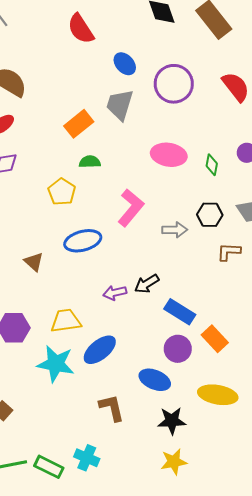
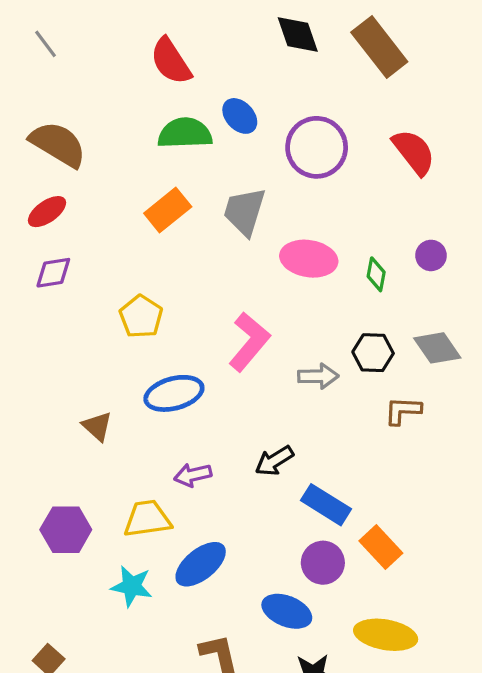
gray trapezoid: (120, 105) -> (244, 212), moved
green semicircle: (90, 162) -> (185, 133), moved, size x1.6
purple arrow: (115, 293) -> (193, 475), moved
cyan star: (56, 364) -> (132, 586), size x0.7

